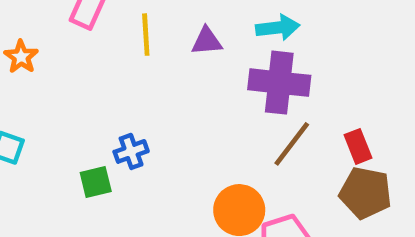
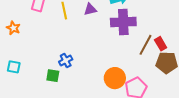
brown line: (292, 144) -> (146, 45), moved
green square: (96, 182) -> (53, 76), turned 32

